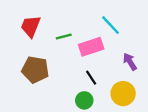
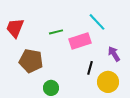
red trapezoid: (31, 26) -> (15, 28), moved
black line: (91, 78) -> (90, 68), moved, turned 48
green circle: (84, 100) -> (51, 88), moved

